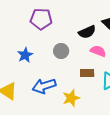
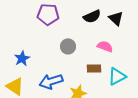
black semicircle: (87, 32) -> (92, 16), moved
blue star: (25, 55) -> (22, 58), moved

